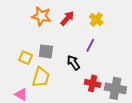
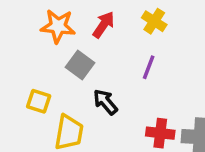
gray square: (46, 51) -> (80, 65), moved, turned 35
black arrow: (73, 63) -> (105, 102), moved

